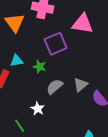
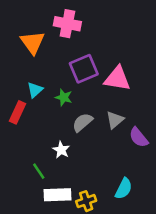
pink triangle: (83, 24) -> (117, 79), moved
cyan triangle: (17, 61) -> (35, 90), turned -32

